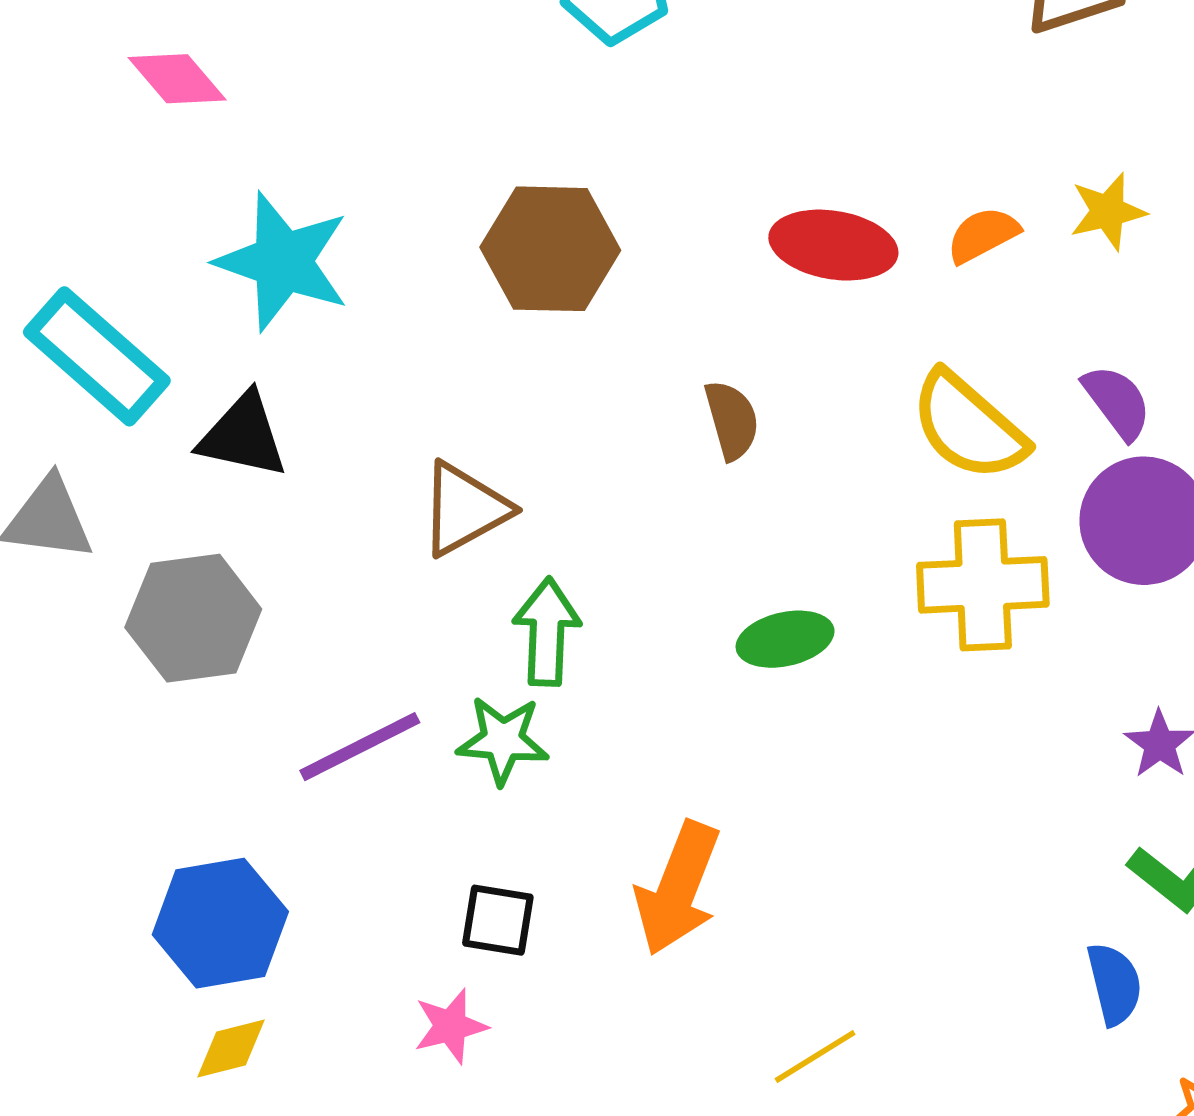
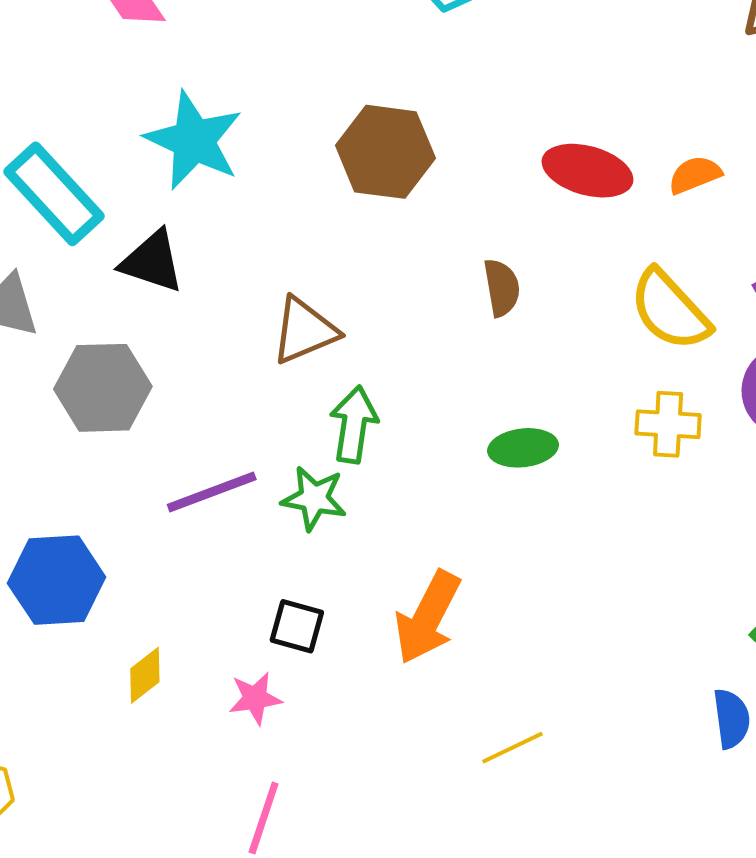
yellow cross: (983, 585) -> (668, 424), size x0.7
blue hexagon: (220, 923) -> (57, 580), moved
yellow diamond: (231, 1048) -> (145, 675), moved, turned -30

